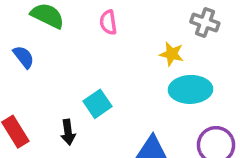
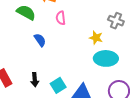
blue semicircle: (24, 57) -> (40, 40), moved
cyan square: (98, 104) -> (58, 85), moved

